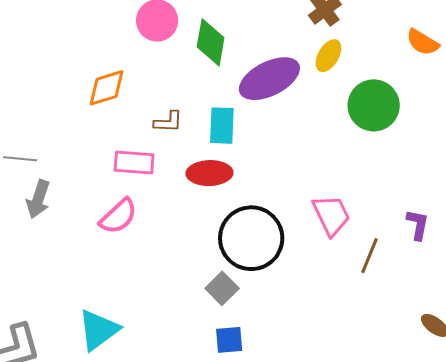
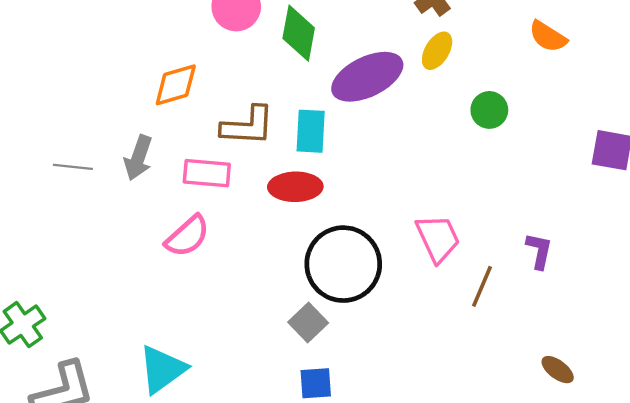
green circle: (374, 105) -> (489, 110), size x0.6
brown L-shape: (168, 122) -> (248, 126), size x1.6
gray arrow: (38, 199) -> (138, 158), moved

